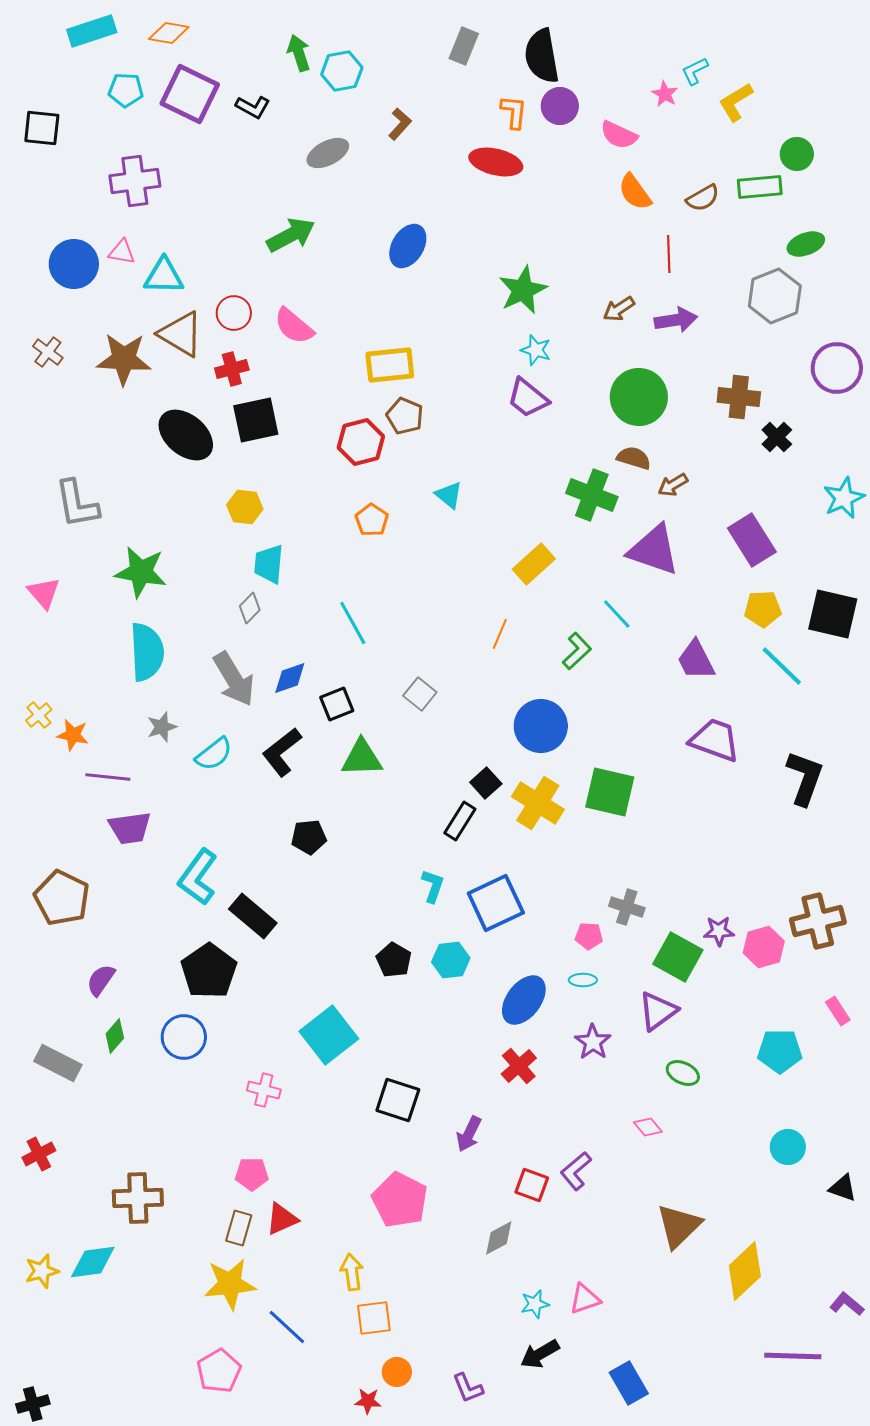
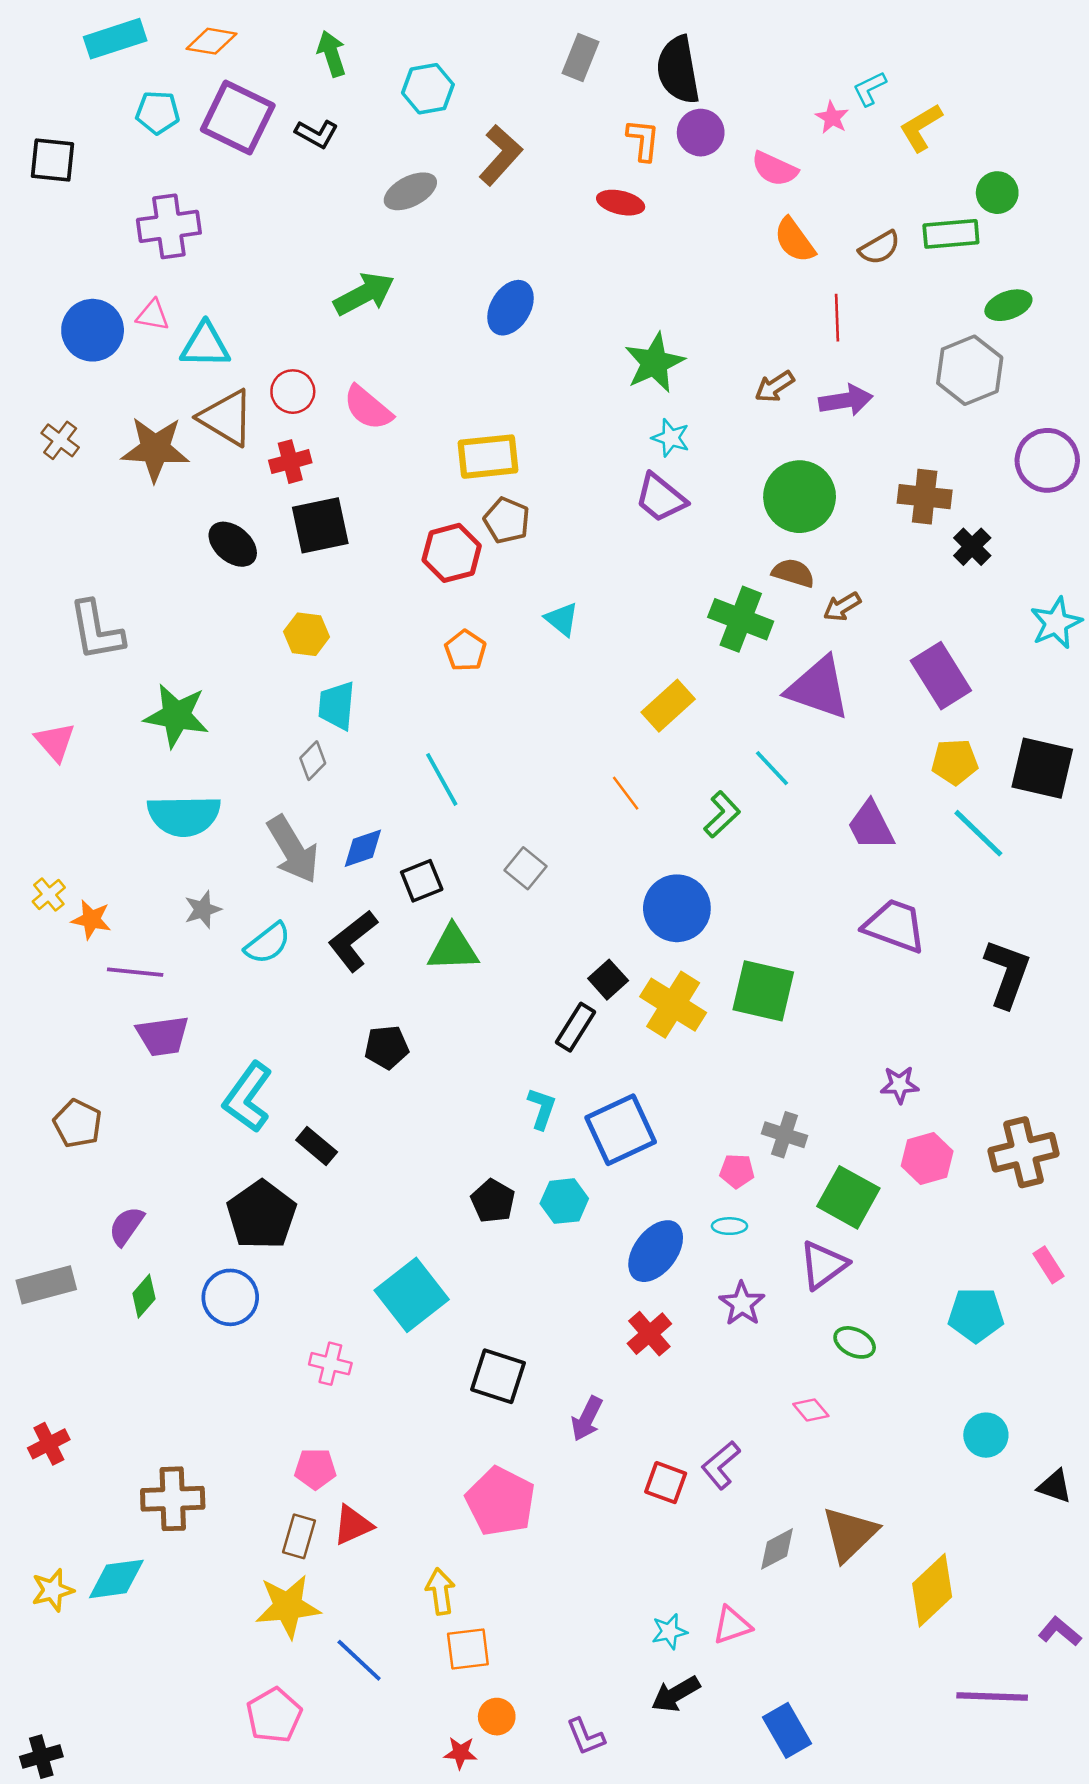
green arrow: (299, 53) -> (332, 54), moved
brown L-shape: (400, 124) -> (500, 155), size x1.5
red ellipse: (496, 162) -> (621, 203), size x0.7
black ellipse: (186, 435) -> (233, 544), size x0.7
orange line: (500, 634) -> (626, 793), turned -60
cyan semicircle: (147, 652) -> (184, 816), turned 92
brown pentagon: (62, 898) -> (78, 1123), size x0.7
black rectangle: (253, 916) -> (317, 1146), size x0.7
purple star: (719, 931) -> (900, 1085), moved
pink hexagon: (764, 947) -> (927, 1159), moved
gray rectangle: (58, 1063) -> (46, 1285), moved, turned -42
gray diamond: (499, 1238) -> (777, 1549), moved

